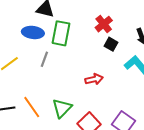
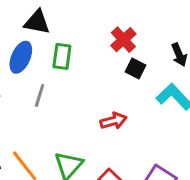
blue ellipse: (33, 32) -> (21, 57), turned -70
green rectangle: (61, 33) -> (62, 56), size x0.7

